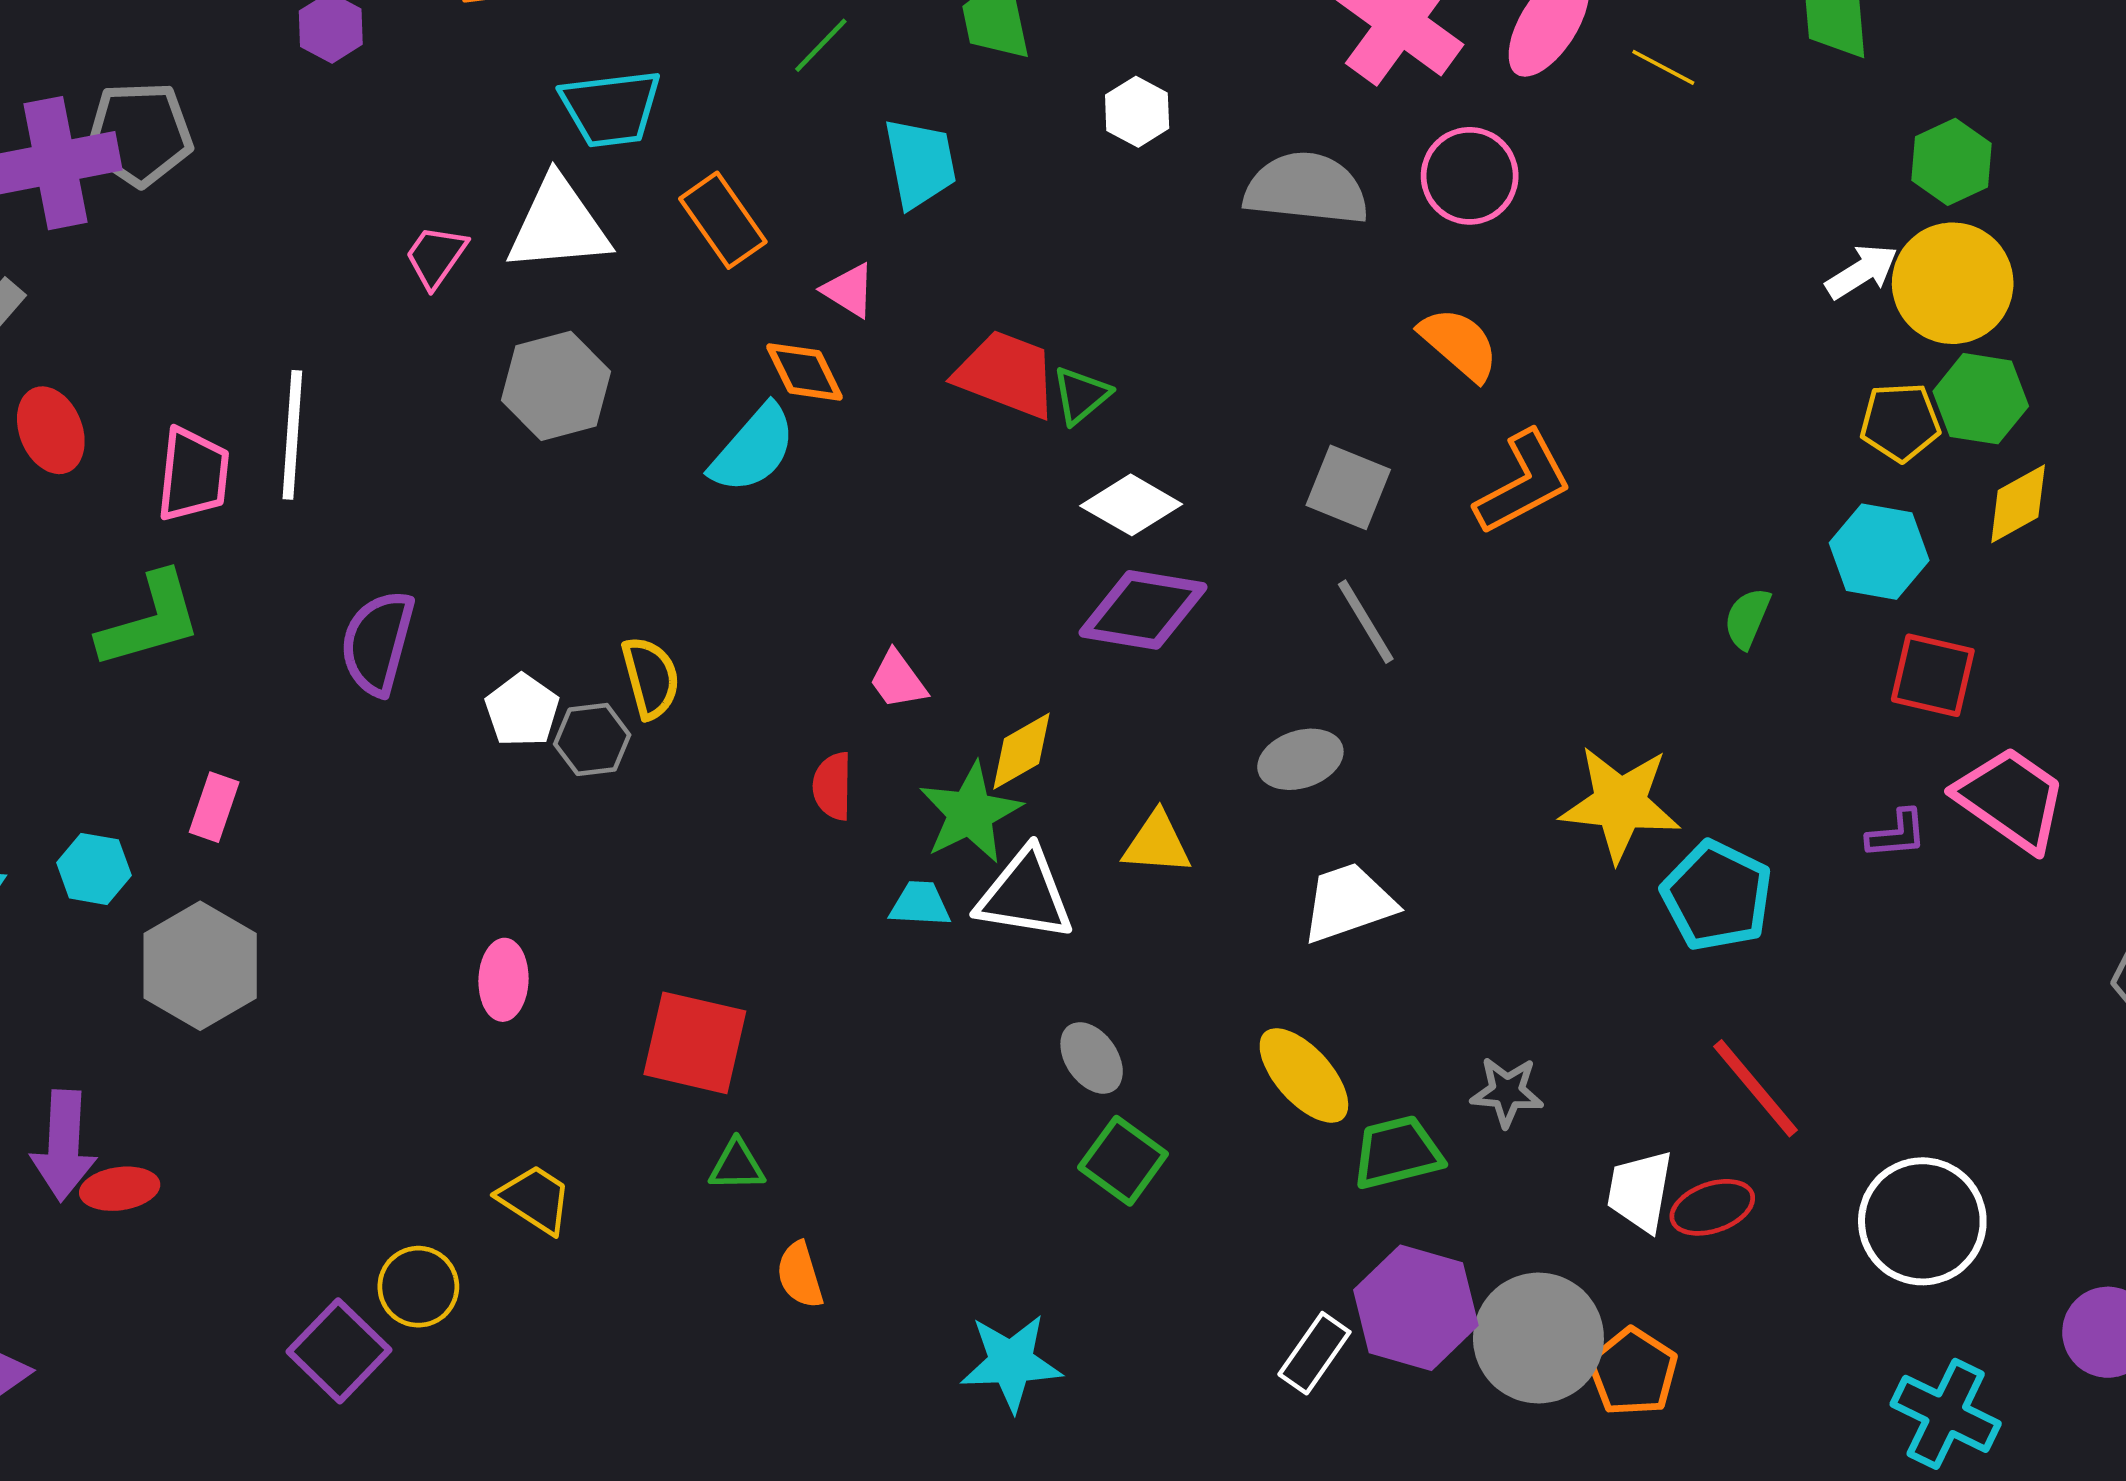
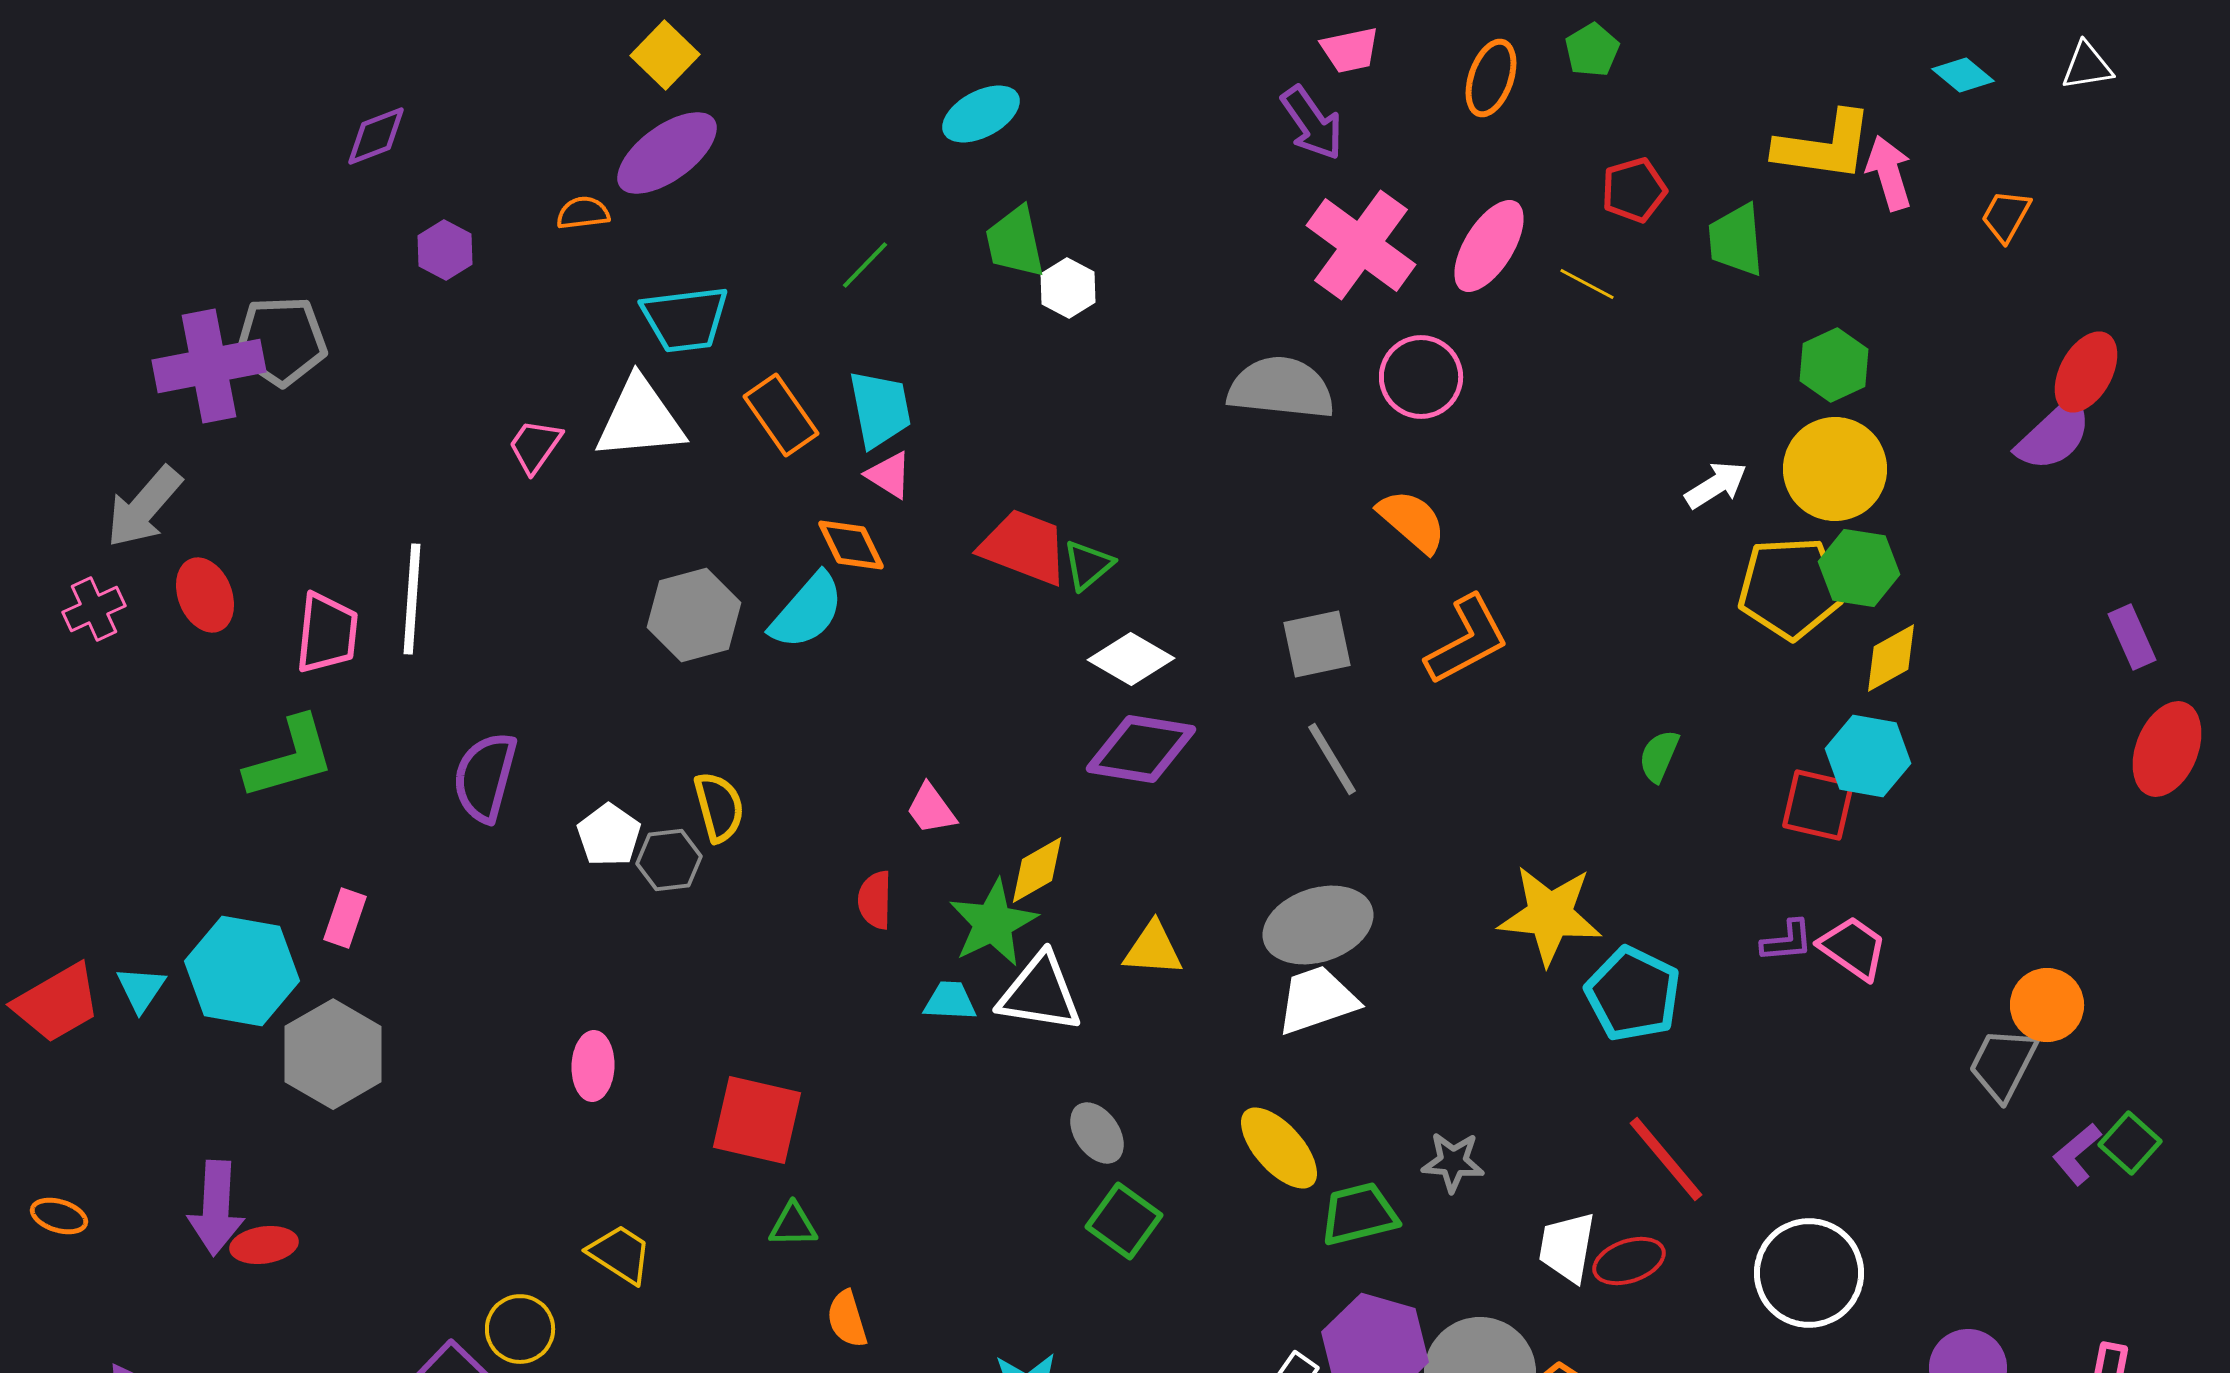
white hexagon: (1137, 112) -> (1068, 288), moved
cyan trapezoid: (920, 163) -> (880, 409), moved
white arrow: (1862, 272) -> (1716, 485), moved
gray hexagon: (556, 386) -> (694, 615), moved
yellow pentagon: (1900, 422) -> (1790, 588), size x1.5
gray square: (1348, 487) -> (1317, 644), turned -34
cyan hexagon: (1879, 552) -> (1868, 756), moved
gray ellipse: (1300, 759) -> (1318, 925), moved, size x1.5
pink trapezoid: (2011, 799) -> (1853, 948), moved, size x0.7
cyan hexagon: (94, 869) -> (242, 971), size x1.8

